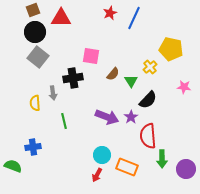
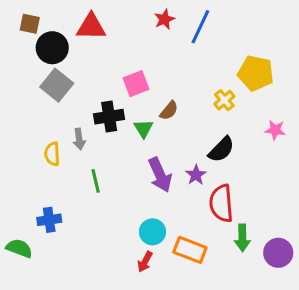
brown square: (33, 10) -> (30, 24), moved, turned 32
pink square: (91, 56) -> (136, 84), turned -30
green triangle: (131, 81) -> (144, 129), moved
purple arrow: (107, 117) -> (160, 175), turned 45

